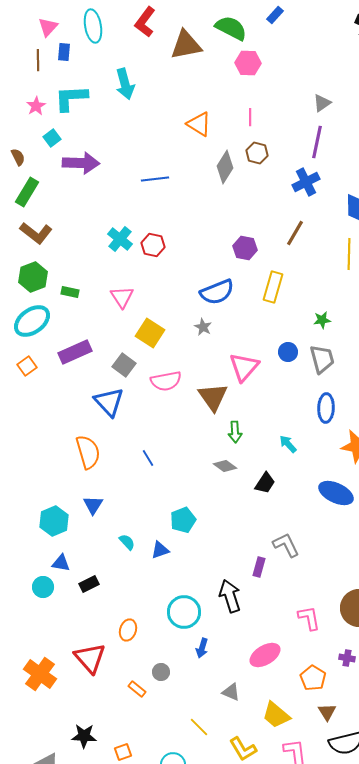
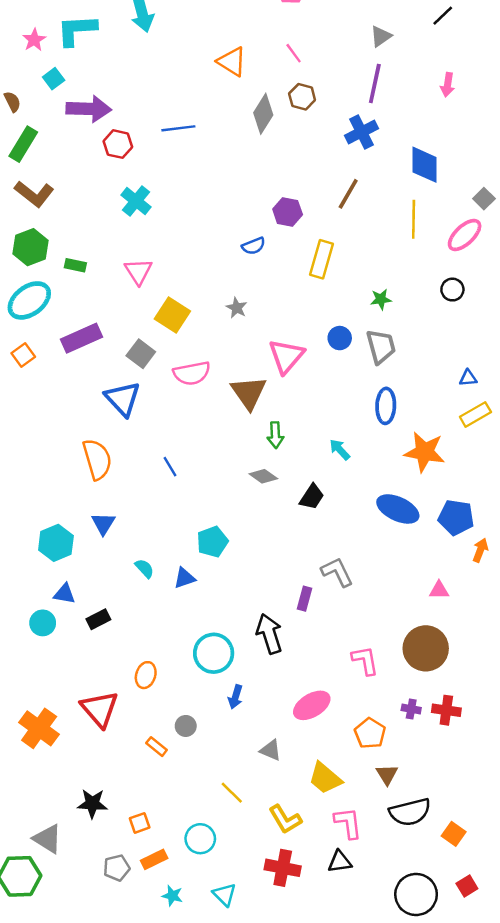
pink line: (250, 117) -> (294, 53), turned -36
red hexagon: (153, 245) -> (118, 144), moved
blue semicircle: (217, 292) -> (254, 246), moved, size x0.6

